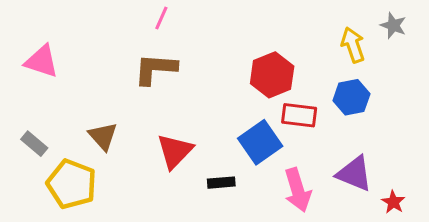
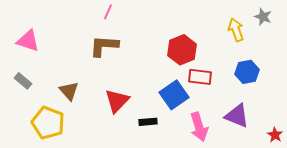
blue hexagon: (351, 97) -> (247, 72), moved
gray rectangle: (34, 144) -> (23, 81), moved
red star: (393, 202) -> (275, 135), moved

